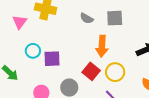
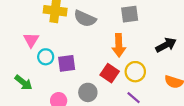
gray semicircle: (87, 18) -> (85, 19), moved, size x1.5
pink triangle: (20, 22) -> (31, 40), moved

